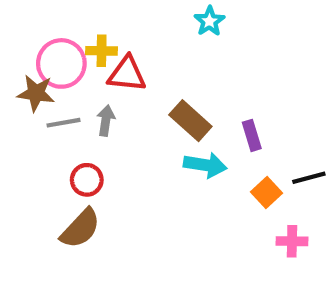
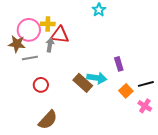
gray arrow: (106, 121) -> (50, 45), moved
brown rectangle: (190, 121) -> (83, 83), moved
brown semicircle: (80, 228) -> (48, 120), moved
pink cross: (292, 241) -> (145, 106), moved, turned 32

